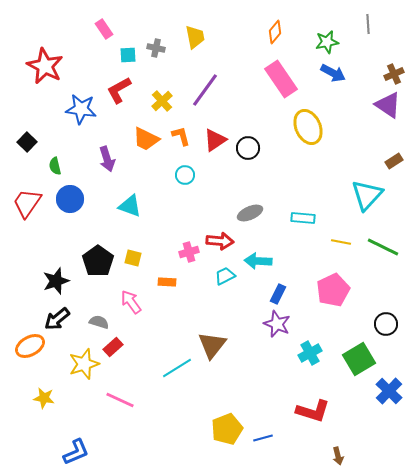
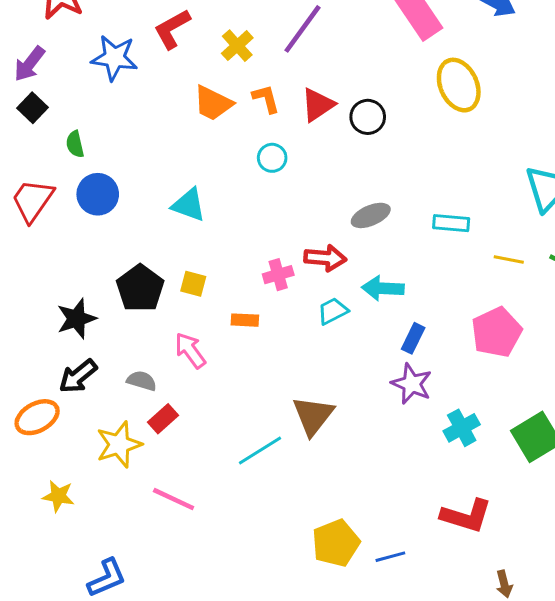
purple arrow: (107, 159) -> (29, 64), moved, turned 55

